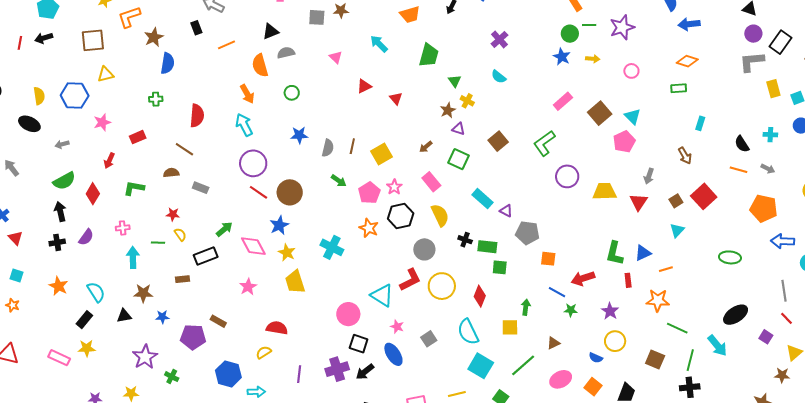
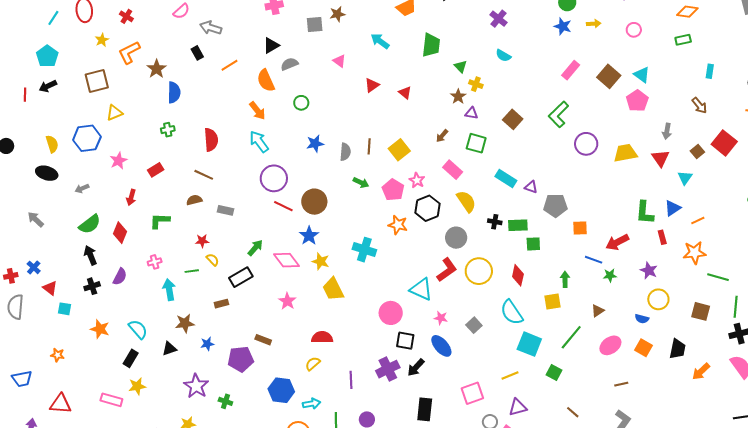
cyan triangle: (677, 230) -> (685, 178), moved
cyan square: (17, 275) -> (65, 309), moved

